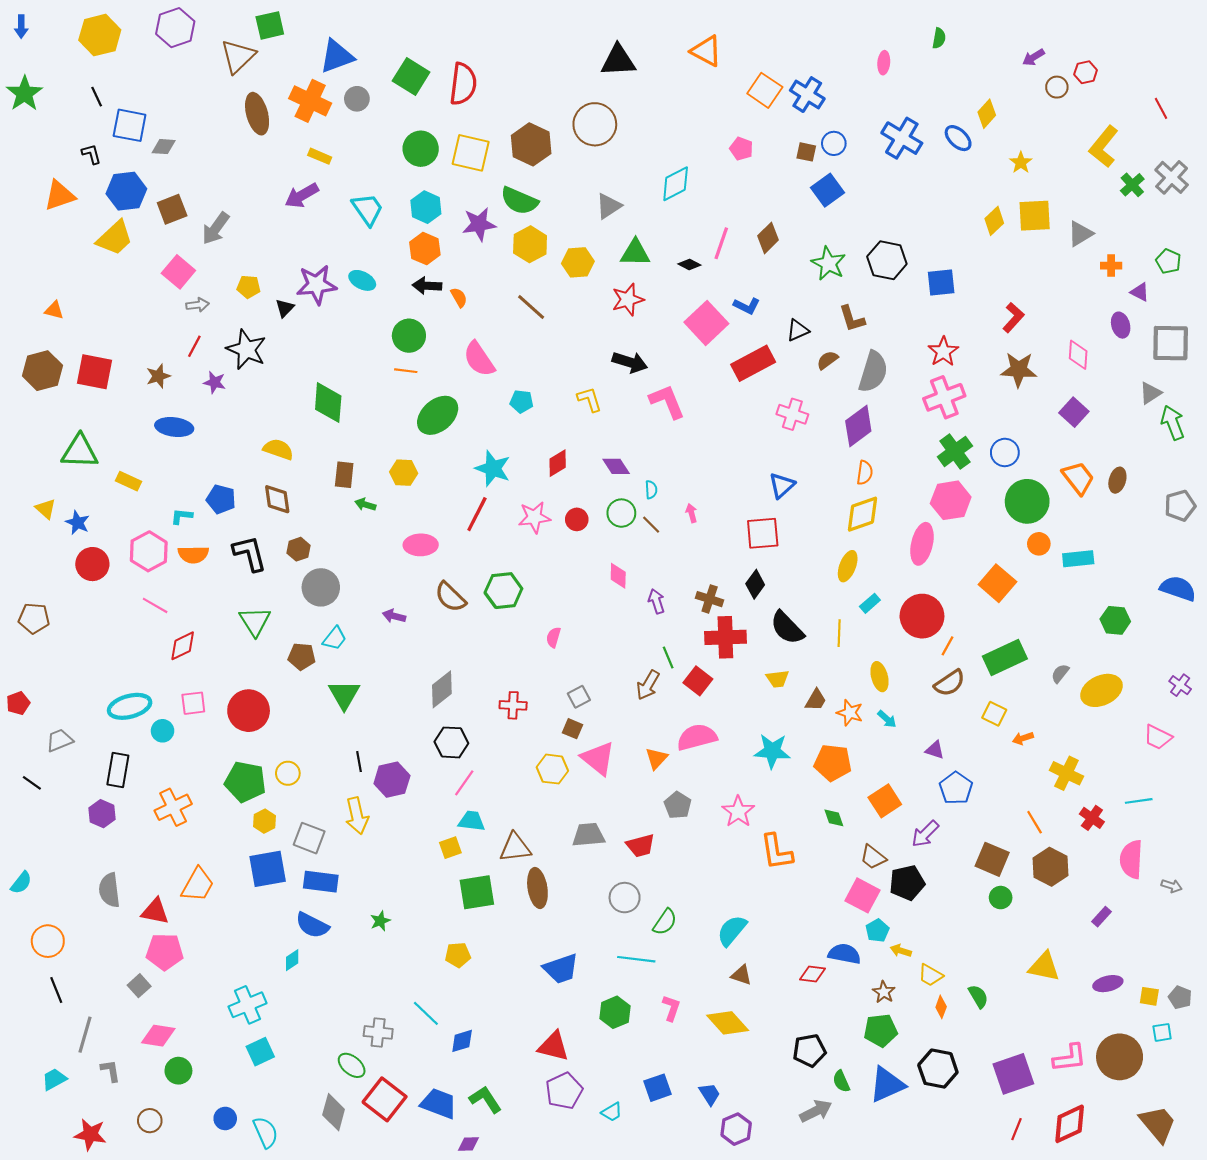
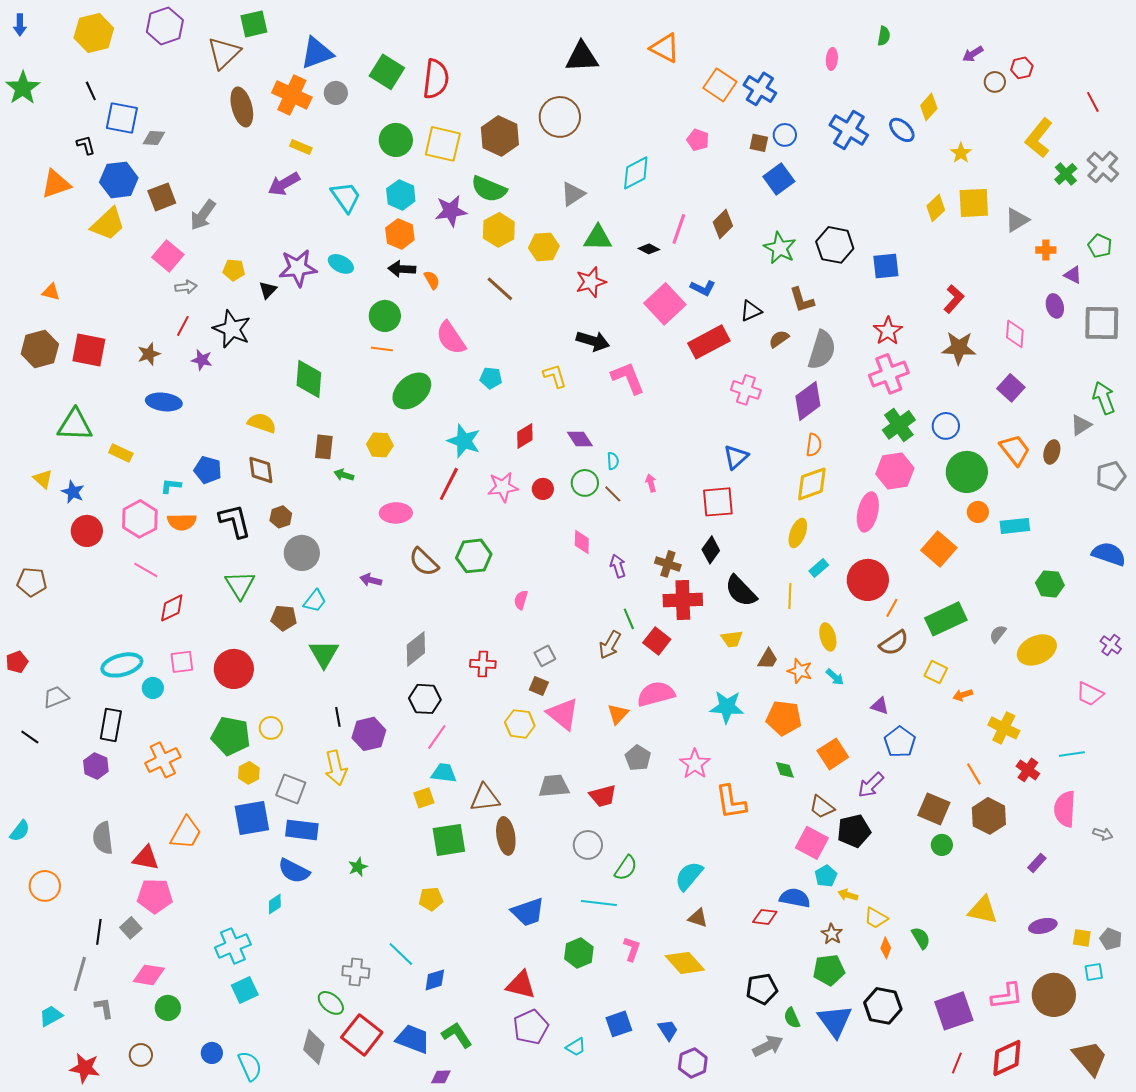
gray triangle: (1150, 393) -> (1081, 425), moved
black line: (56, 990) -> (99, 932), moved, turned 30
blue triangle: (887, 1085) -> (835, 1021), turned -42

